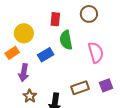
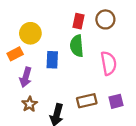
red rectangle: (55, 19) -> (78, 21), moved
blue rectangle: (46, 55) -> (52, 60), turned -63

